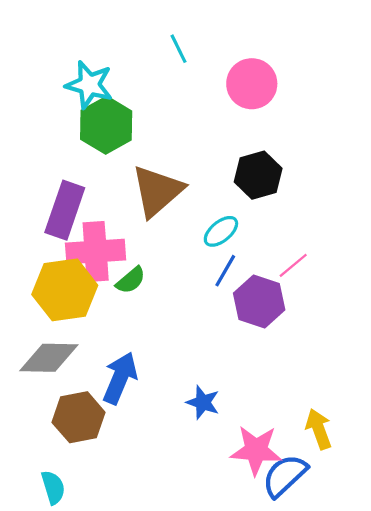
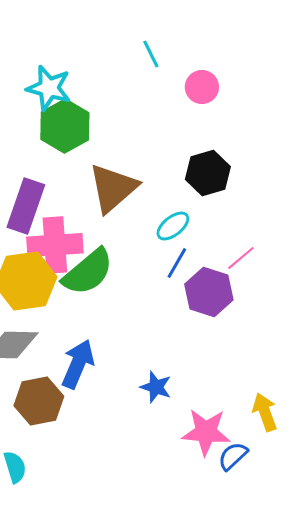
cyan line: (178, 49) -> (151, 54), moved
pink circle: (252, 84) -> (202, 87), size x0.7
green semicircle: (131, 280) -> (88, 272), size x1.8
blue semicircle: (285, 476) -> (233, 456), size x0.7

